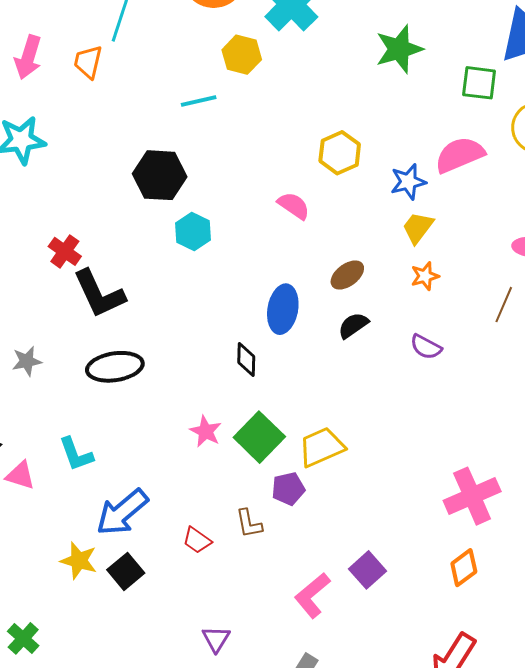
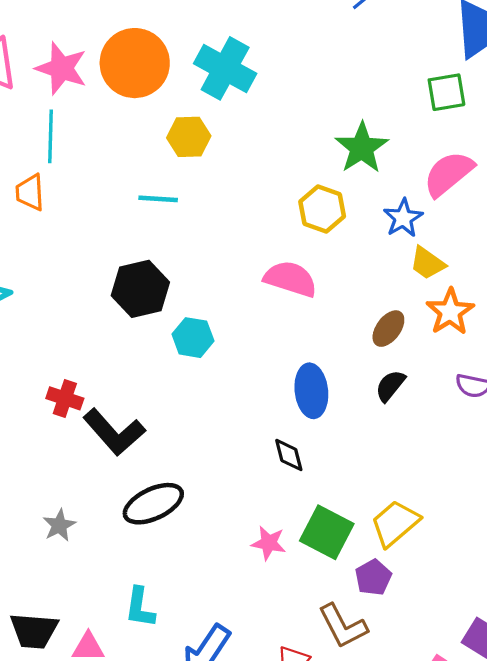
green star: (399, 49) -> (362, 148), moved
cyan line: (199, 101) -> (158, 199), turned 33
pink semicircle: (294, 206) -> (290, 279), size x1.4
yellow trapezoid: (418, 228) -> (427, 263), turned -75
brown ellipse: (347, 275) -> (388, 329), moved
orange star: (425, 276) -> (450, 312), size x1.5
cyan L-shape: (76, 454) -> (140, 607), turned 45
brown L-shape: (249, 523) -> (343, 626), size x1.5

